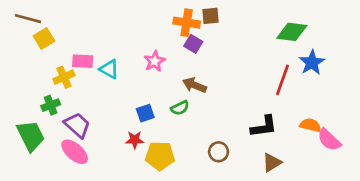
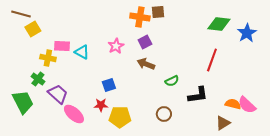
purple square: (193, 44) -> (145, 42), moved, turned 32
blue star: (312, 63) -> (247, 33), moved
yellow cross: (64, 77) -> (48, 58), turned 35
green cross: (51, 105) -> (38, 79), turned -32
green semicircle: (180, 108) -> (172, 81), moved
orange semicircle: (310, 125) -> (233, 104), moved
pink ellipse: (75, 152) -> (74, 114), moved
brown triangle: (272, 162) -> (223, 123), moved

